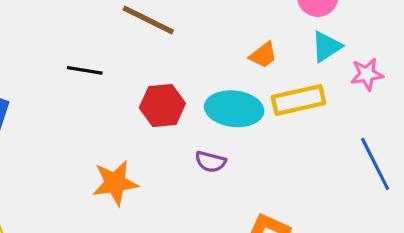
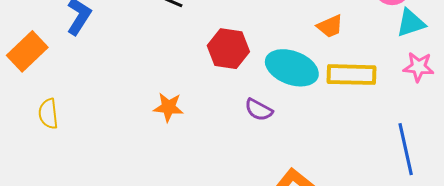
cyan triangle: (326, 46) -> (411, 23), moved
orange star: (115, 183) -> (169, 107), size x0.7

